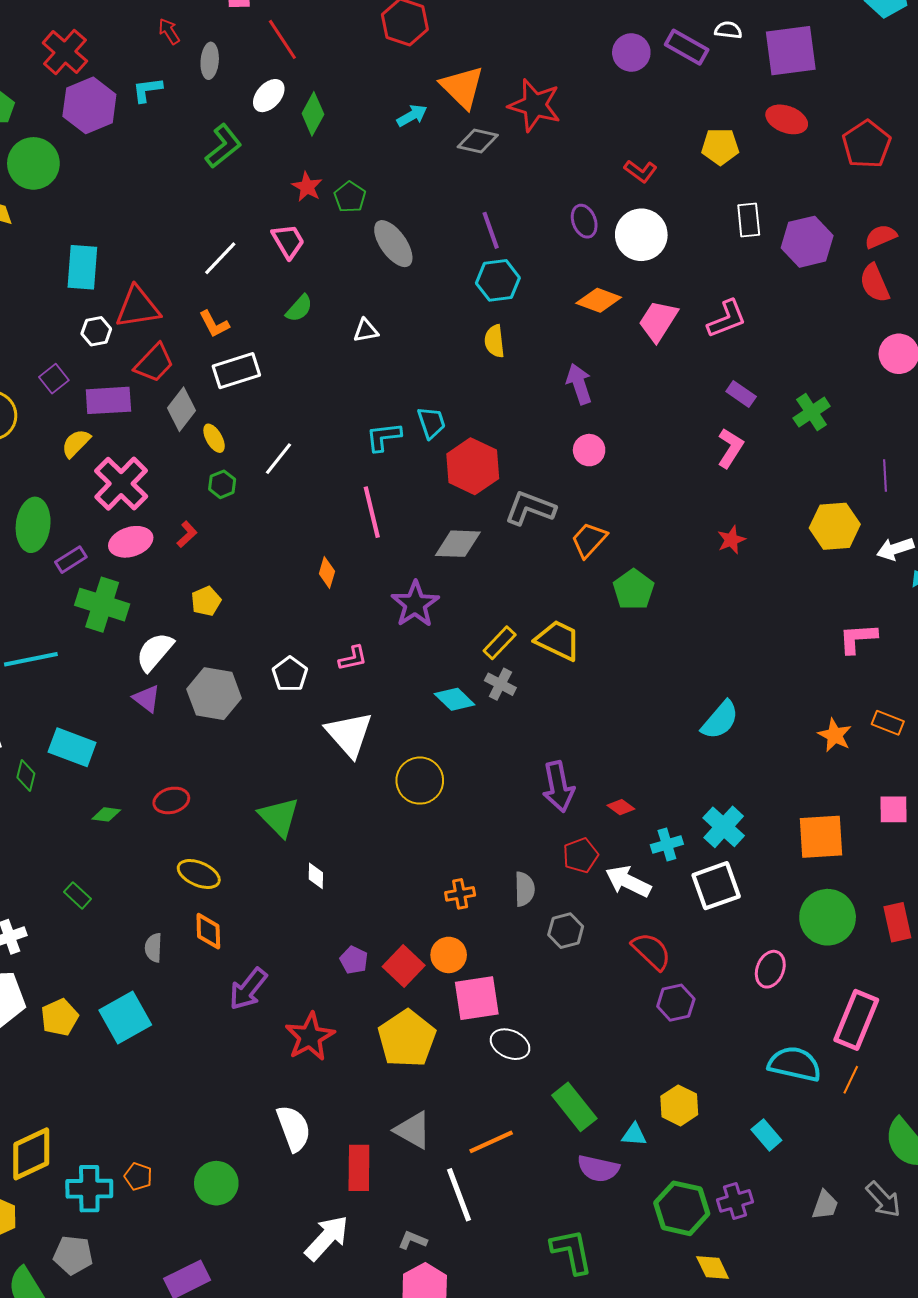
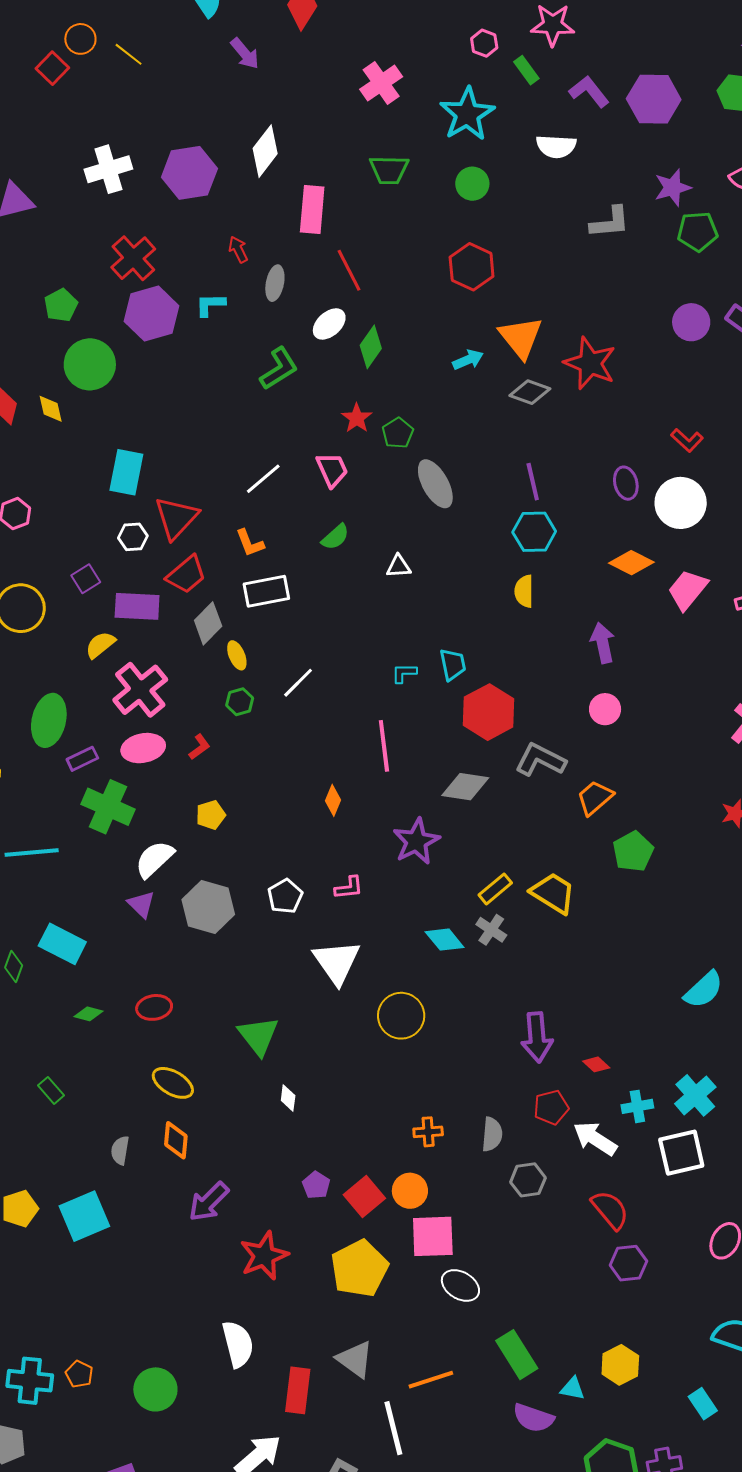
red triangle: (138, 307) -> (176, 518), turned -45
cyan L-shape: (384, 437) -> (404, 673), size x0.7

